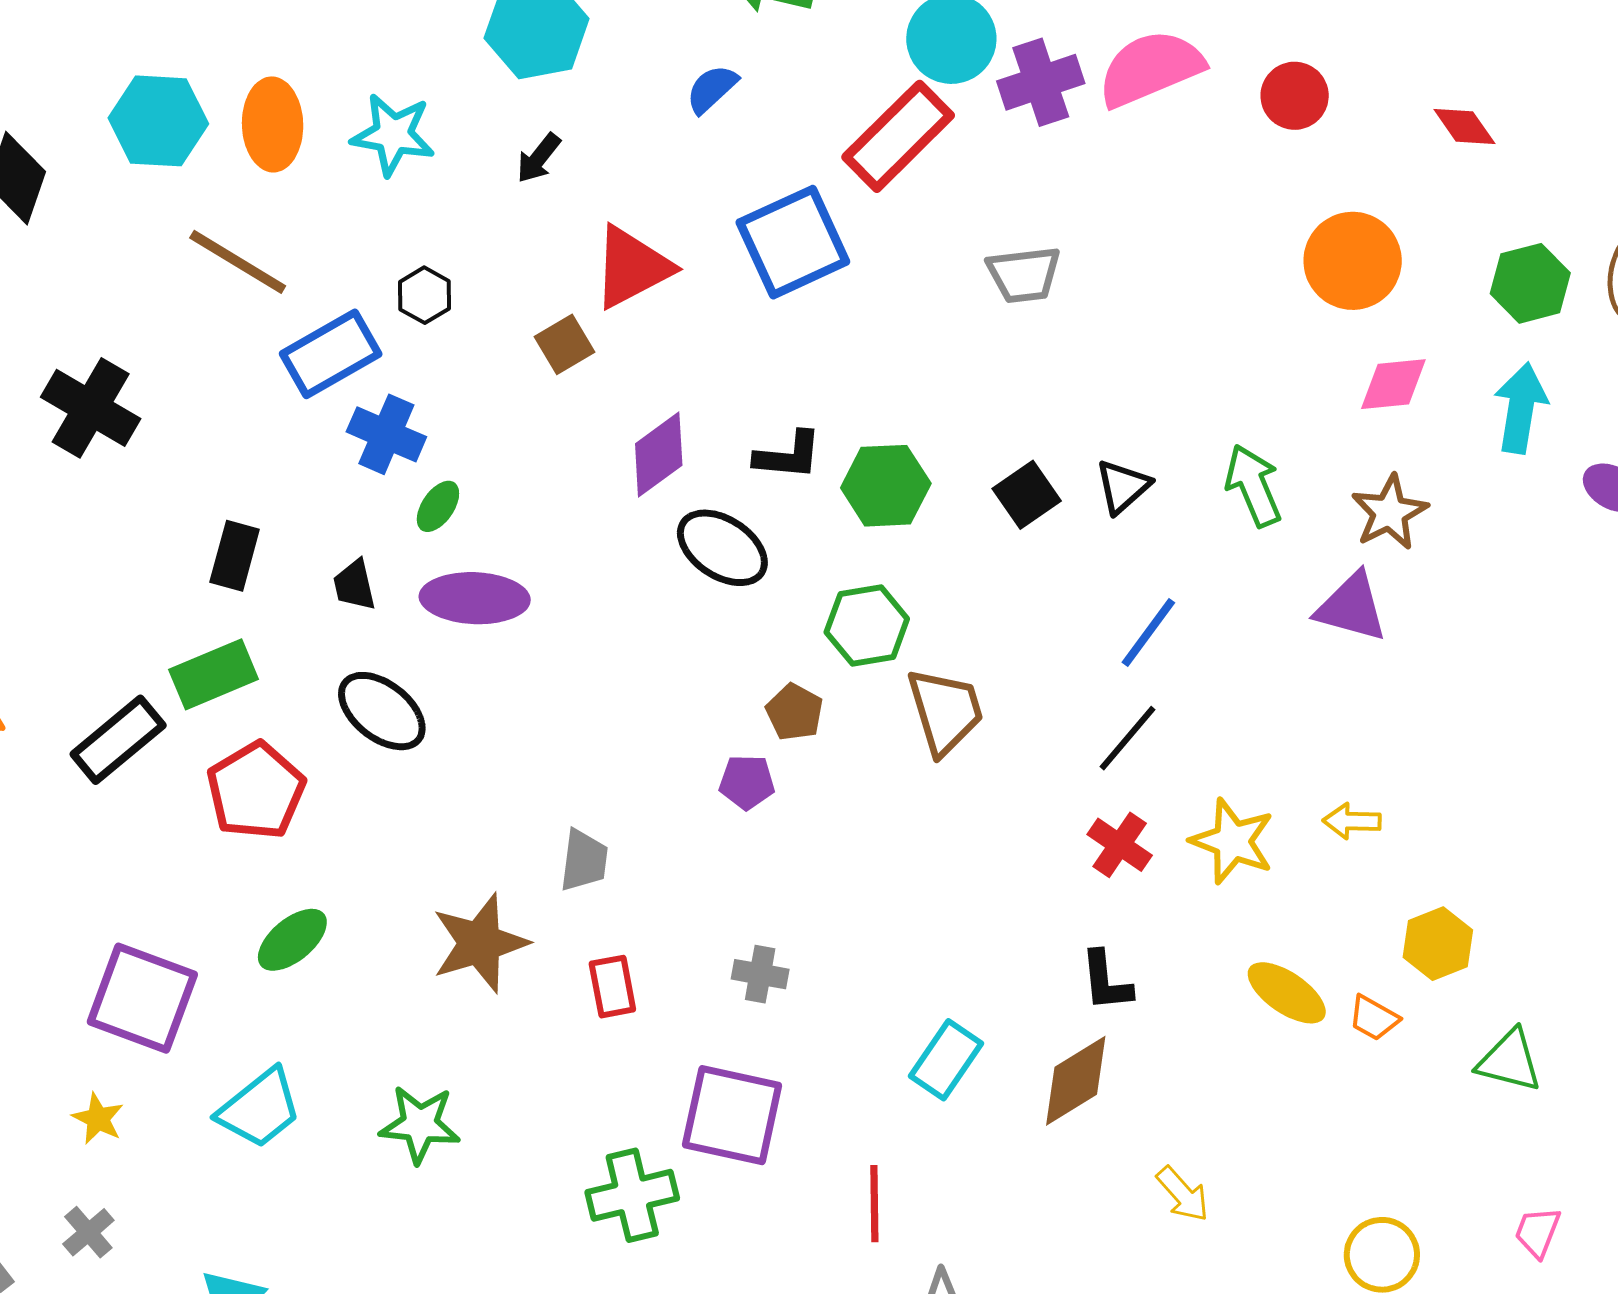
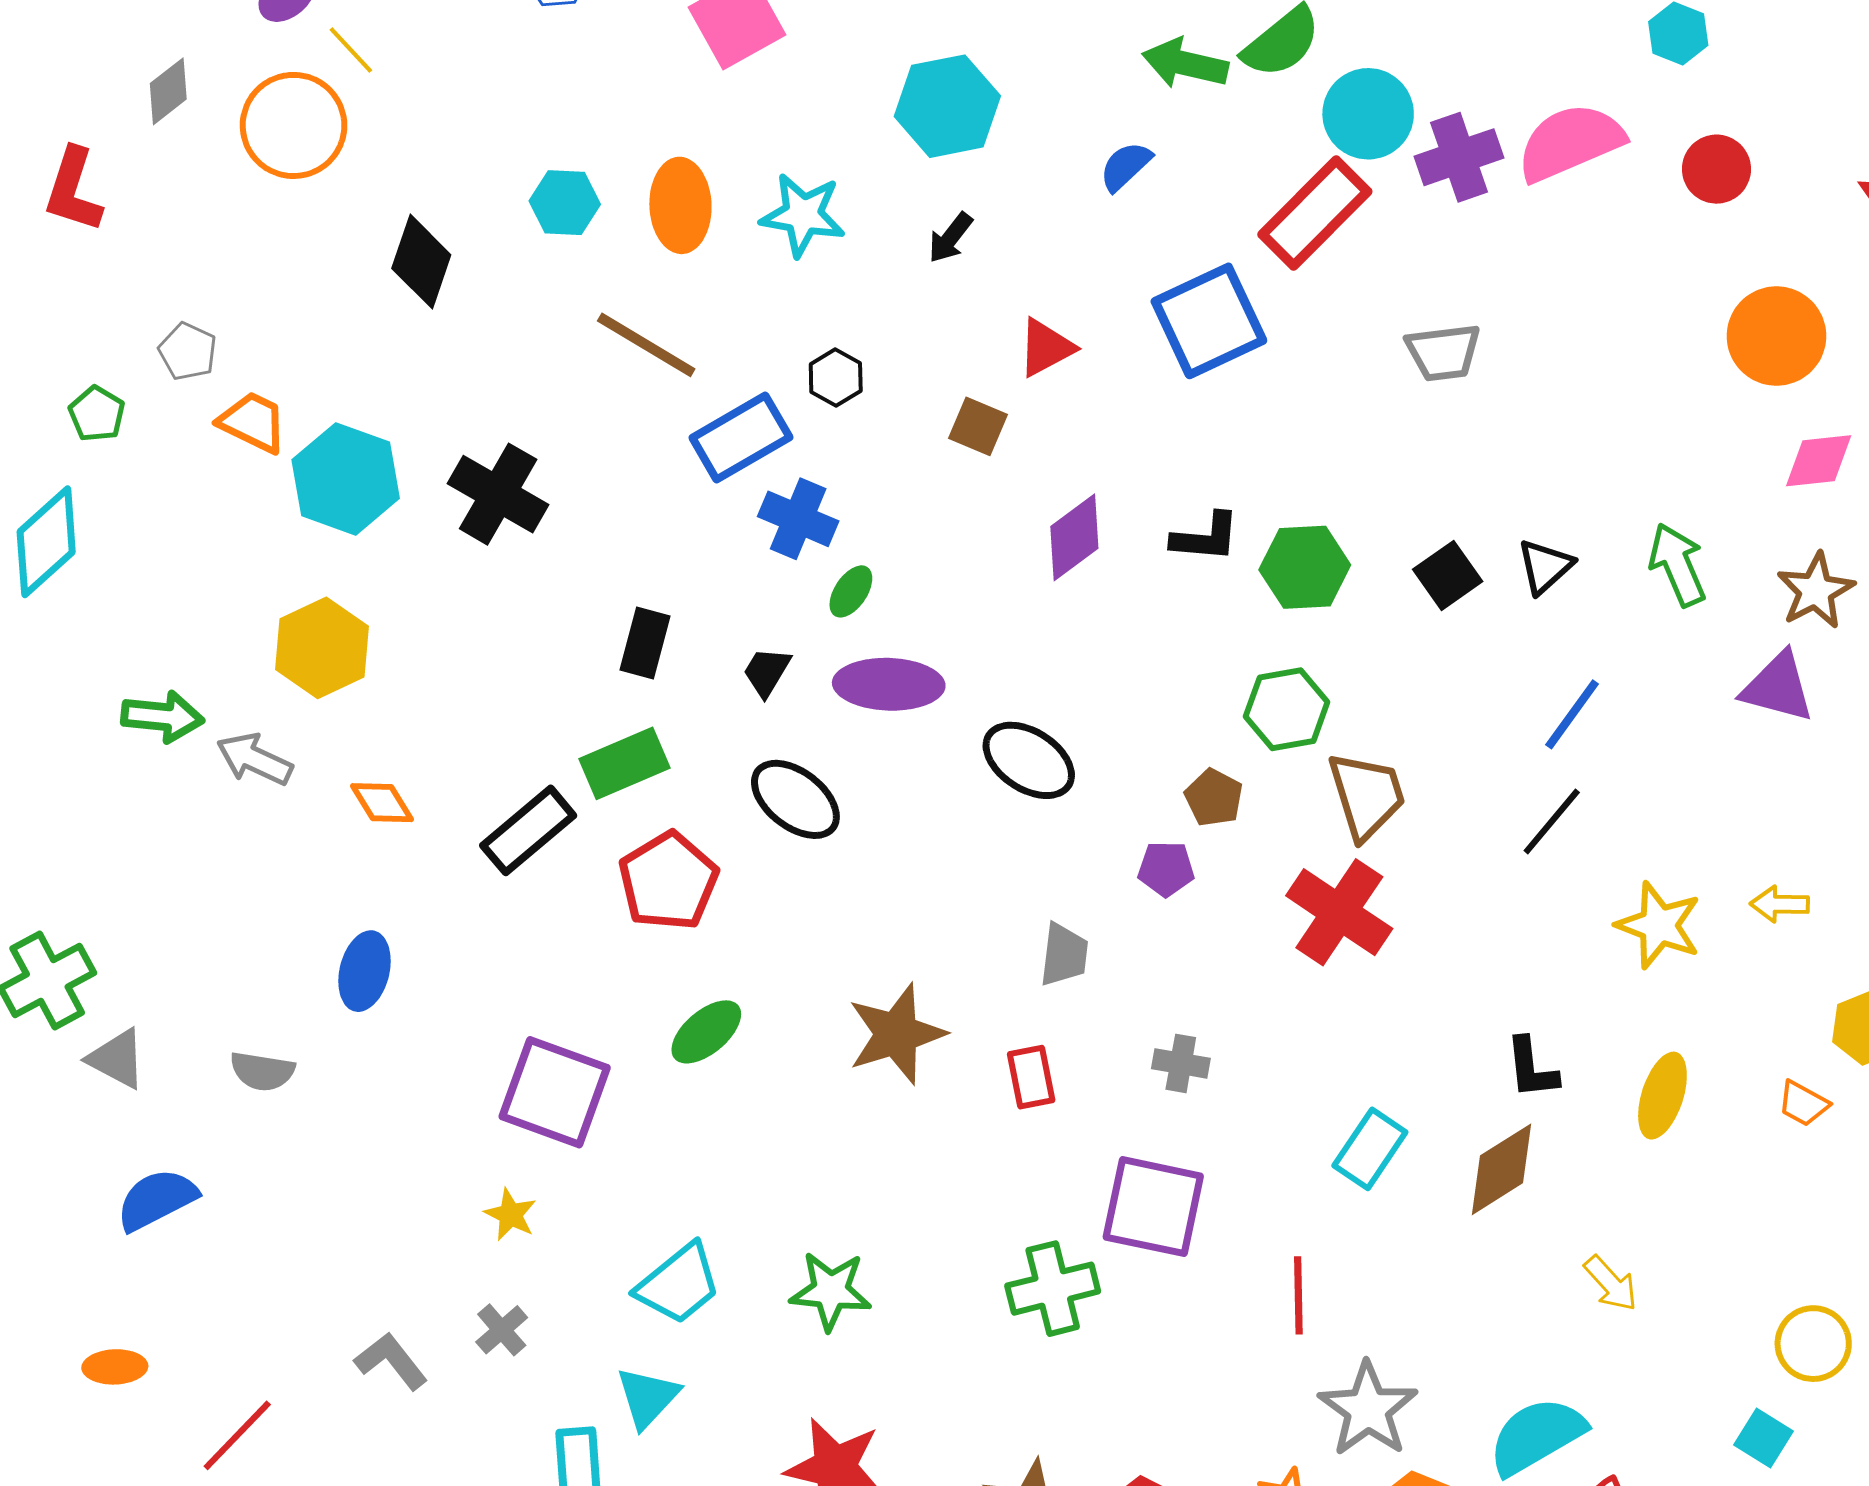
cyan hexagon: (158, 121) -> (565, 203), size x0.7
red triangle: (632, 267) -> (1046, 348), size x0.7
brown square: (564, 344) -> (978, 426), turned -36
black ellipse: (722, 548) -> (1029, 760), moved
black trapezoid: (354, 585) -> (767, 672), turned 44
red cross: (1120, 845) -> (1339, 912), moved, size x1.6
gray trapezoid: (584, 860) -> (1064, 955), moved
yellow ellipse: (1287, 993) -> (1662, 1096), moved, turned 74
cyan trapezoid: (260, 1108) -> (679, 1284), moved
green star: (420, 1124) -> (831, 1291), moved

